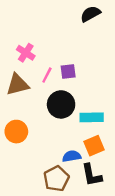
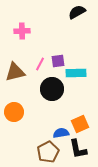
pink cross: (26, 53) -> (22, 31), moved, turned -35
cyan rectangle: (92, 117) -> (76, 73), moved

